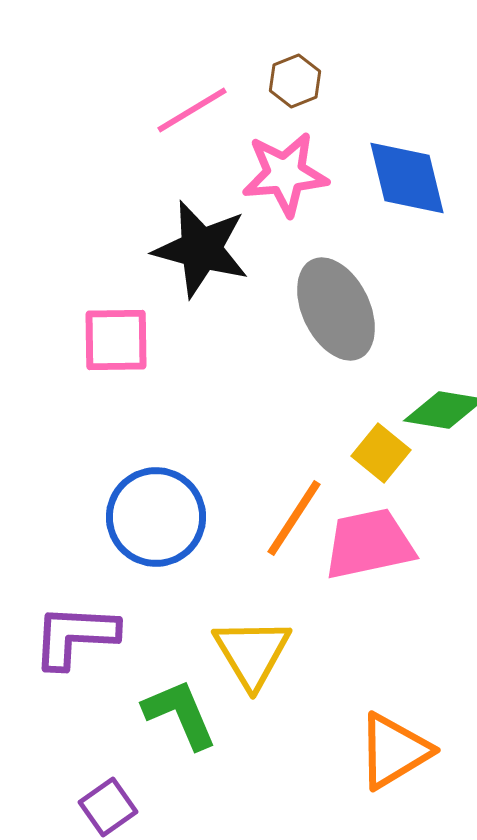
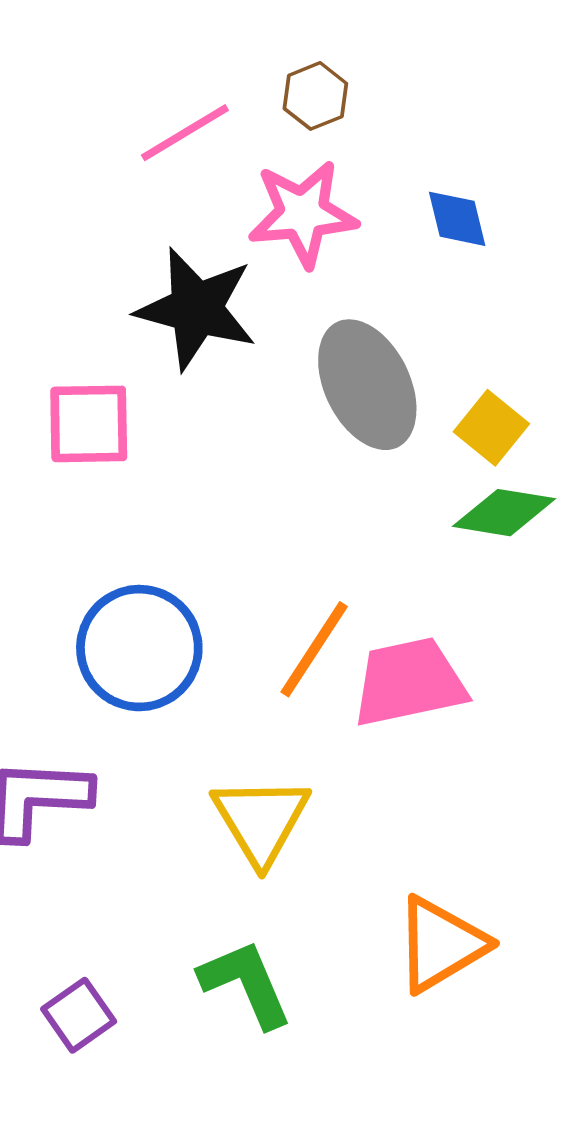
blue diamond: (407, 178) -> (457, 219), size x0.6
yellow square: (381, 453) -> (491, 428), moved
green L-shape: (180, 714) -> (246, 984), moved

